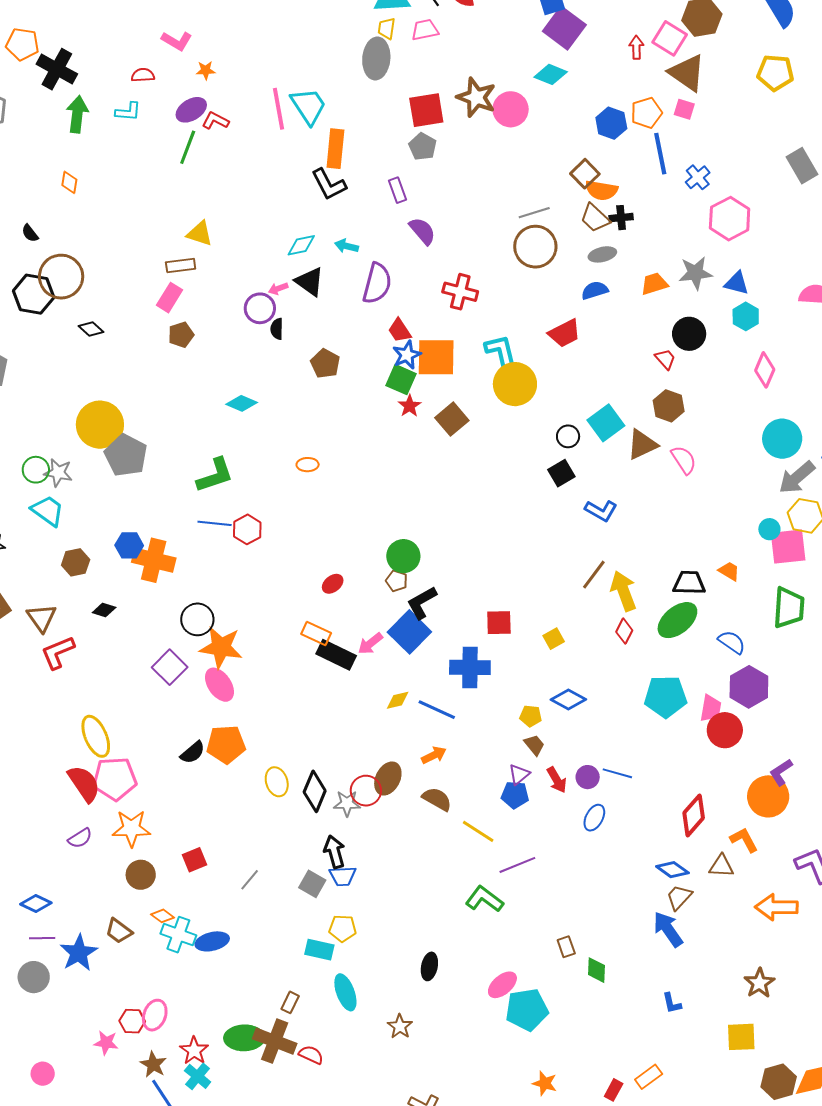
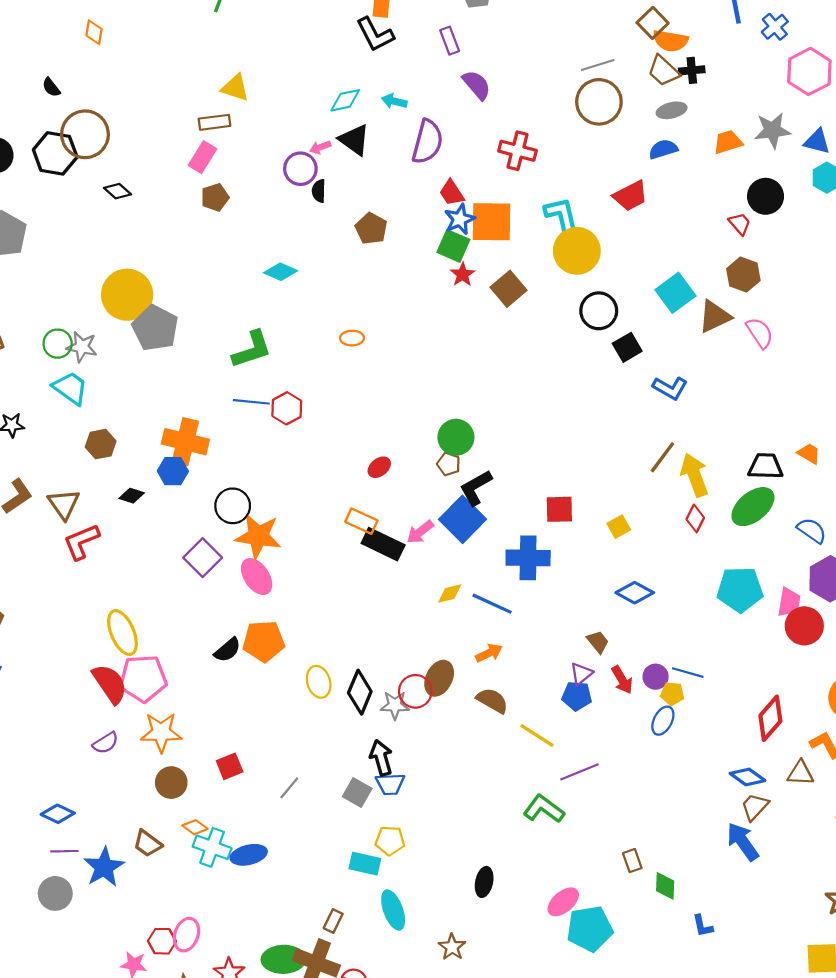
black circle: (568, 436) -> (599, 311), moved, size x1.5
blue hexagon: (129, 545) -> (173, 471), moved
yellow pentagon: (531, 716) -> (672, 694), moved
blue L-shape: (672, 1003) -> (703, 926), moved

